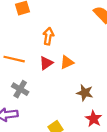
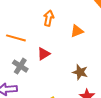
orange triangle: (67, 62) -> (77, 31), moved
red triangle: (46, 63) -> (44, 54), moved

